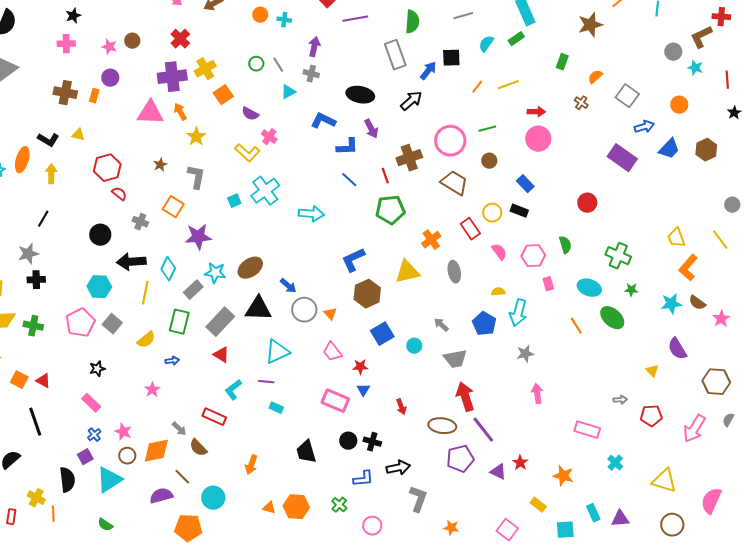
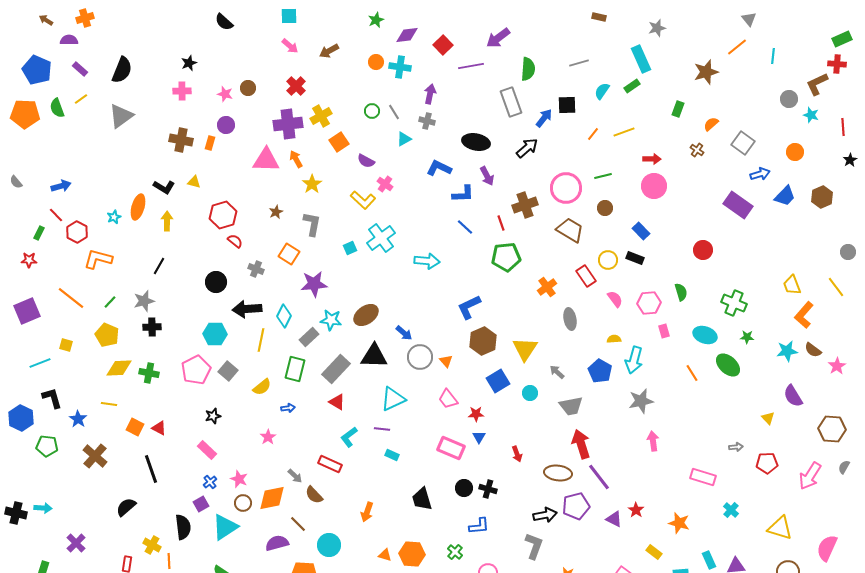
cyan cross: (284, 20) -> (400, 67), size x1.5
yellow triangle: (407, 272) -> (525, 349), moved, turned -44
gray star: (525, 354) -> (641, 401), size x1.4
black arrow: (398, 468) -> (545, 515), moved

